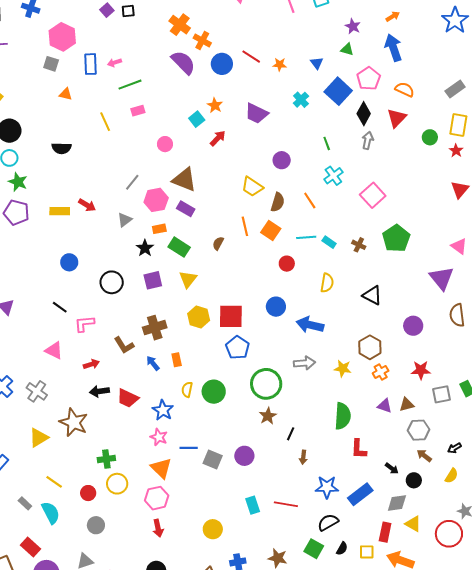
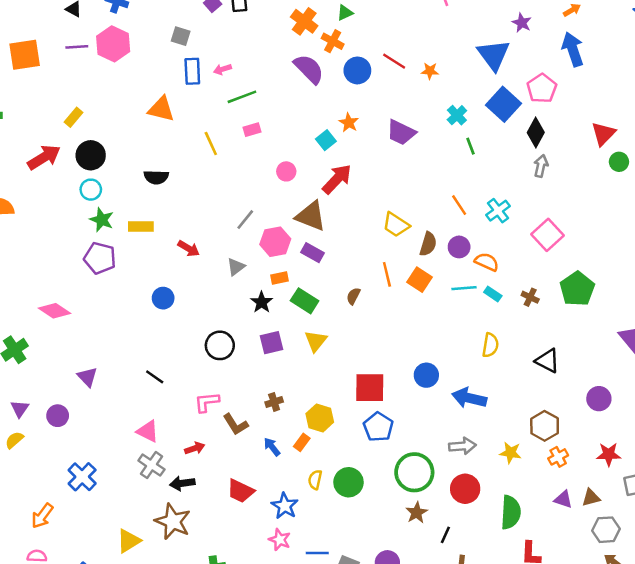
pink hexagon: (62, 37) -> (113, 44), moved
green triangle: (347, 49) -> (345, 13), moved, turned -40
blue triangle: (317, 63) -> (494, 55), moved, size x2.0
gray square: (51, 64) -> (181, 36), moved
orange semicircle: (405, 89) -> (487, 262), moved
orange triangle: (66, 94) -> (161, 109), size x1.6
red triangle: (397, 118) -> (603, 134), moved
red arrow: (218, 138) -> (337, 179), moved, size x1.5
green line: (327, 143) -> (470, 146), moved
purple circle: (282, 160) -> (459, 247), moved
orange line: (310, 201) -> (459, 205), moved
yellow rectangle: (60, 211) -> (141, 226), moved
blue circle: (69, 262) -> (163, 298), moved
red circle: (287, 264) -> (465, 489), moved, size x1.5
yellow hexagon: (199, 317) -> (320, 418), moved
pink L-shape: (84, 324) -> (207, 402), moved
brown cross: (155, 328) -> (274, 402), size x0.6
orange rectangle: (177, 360) -> (302, 442), turned 48
gray cross: (37, 391) -> (151, 465), moved
black arrow: (99, 391) -> (182, 483), moved

